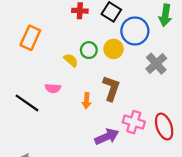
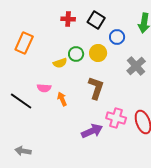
blue circle: (135, 31) -> (117, 37), size x0.6
yellow semicircle: (71, 60) -> (60, 63), turned 120
orange arrow: (87, 101) -> (62, 99), moved, turned 152

